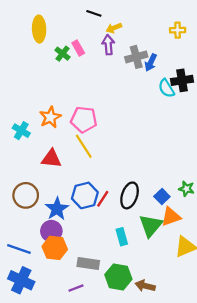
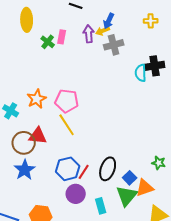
yellow arrow: (114, 28) -> (103, 31), moved
pink rectangle: (78, 48) -> (62, 37), turned 40
blue arrow: (151, 63) -> (109, 21), moved
cyan semicircle: (166, 88) -> (141, 73), turned 30
brown circle: (26, 195) -> (24, 143), moved
blue square: (162, 197) -> (130, 178), moved
blue star: (57, 209) -> (25, 170), moved
purple circle: (51, 231) -> (76, 194), moved

